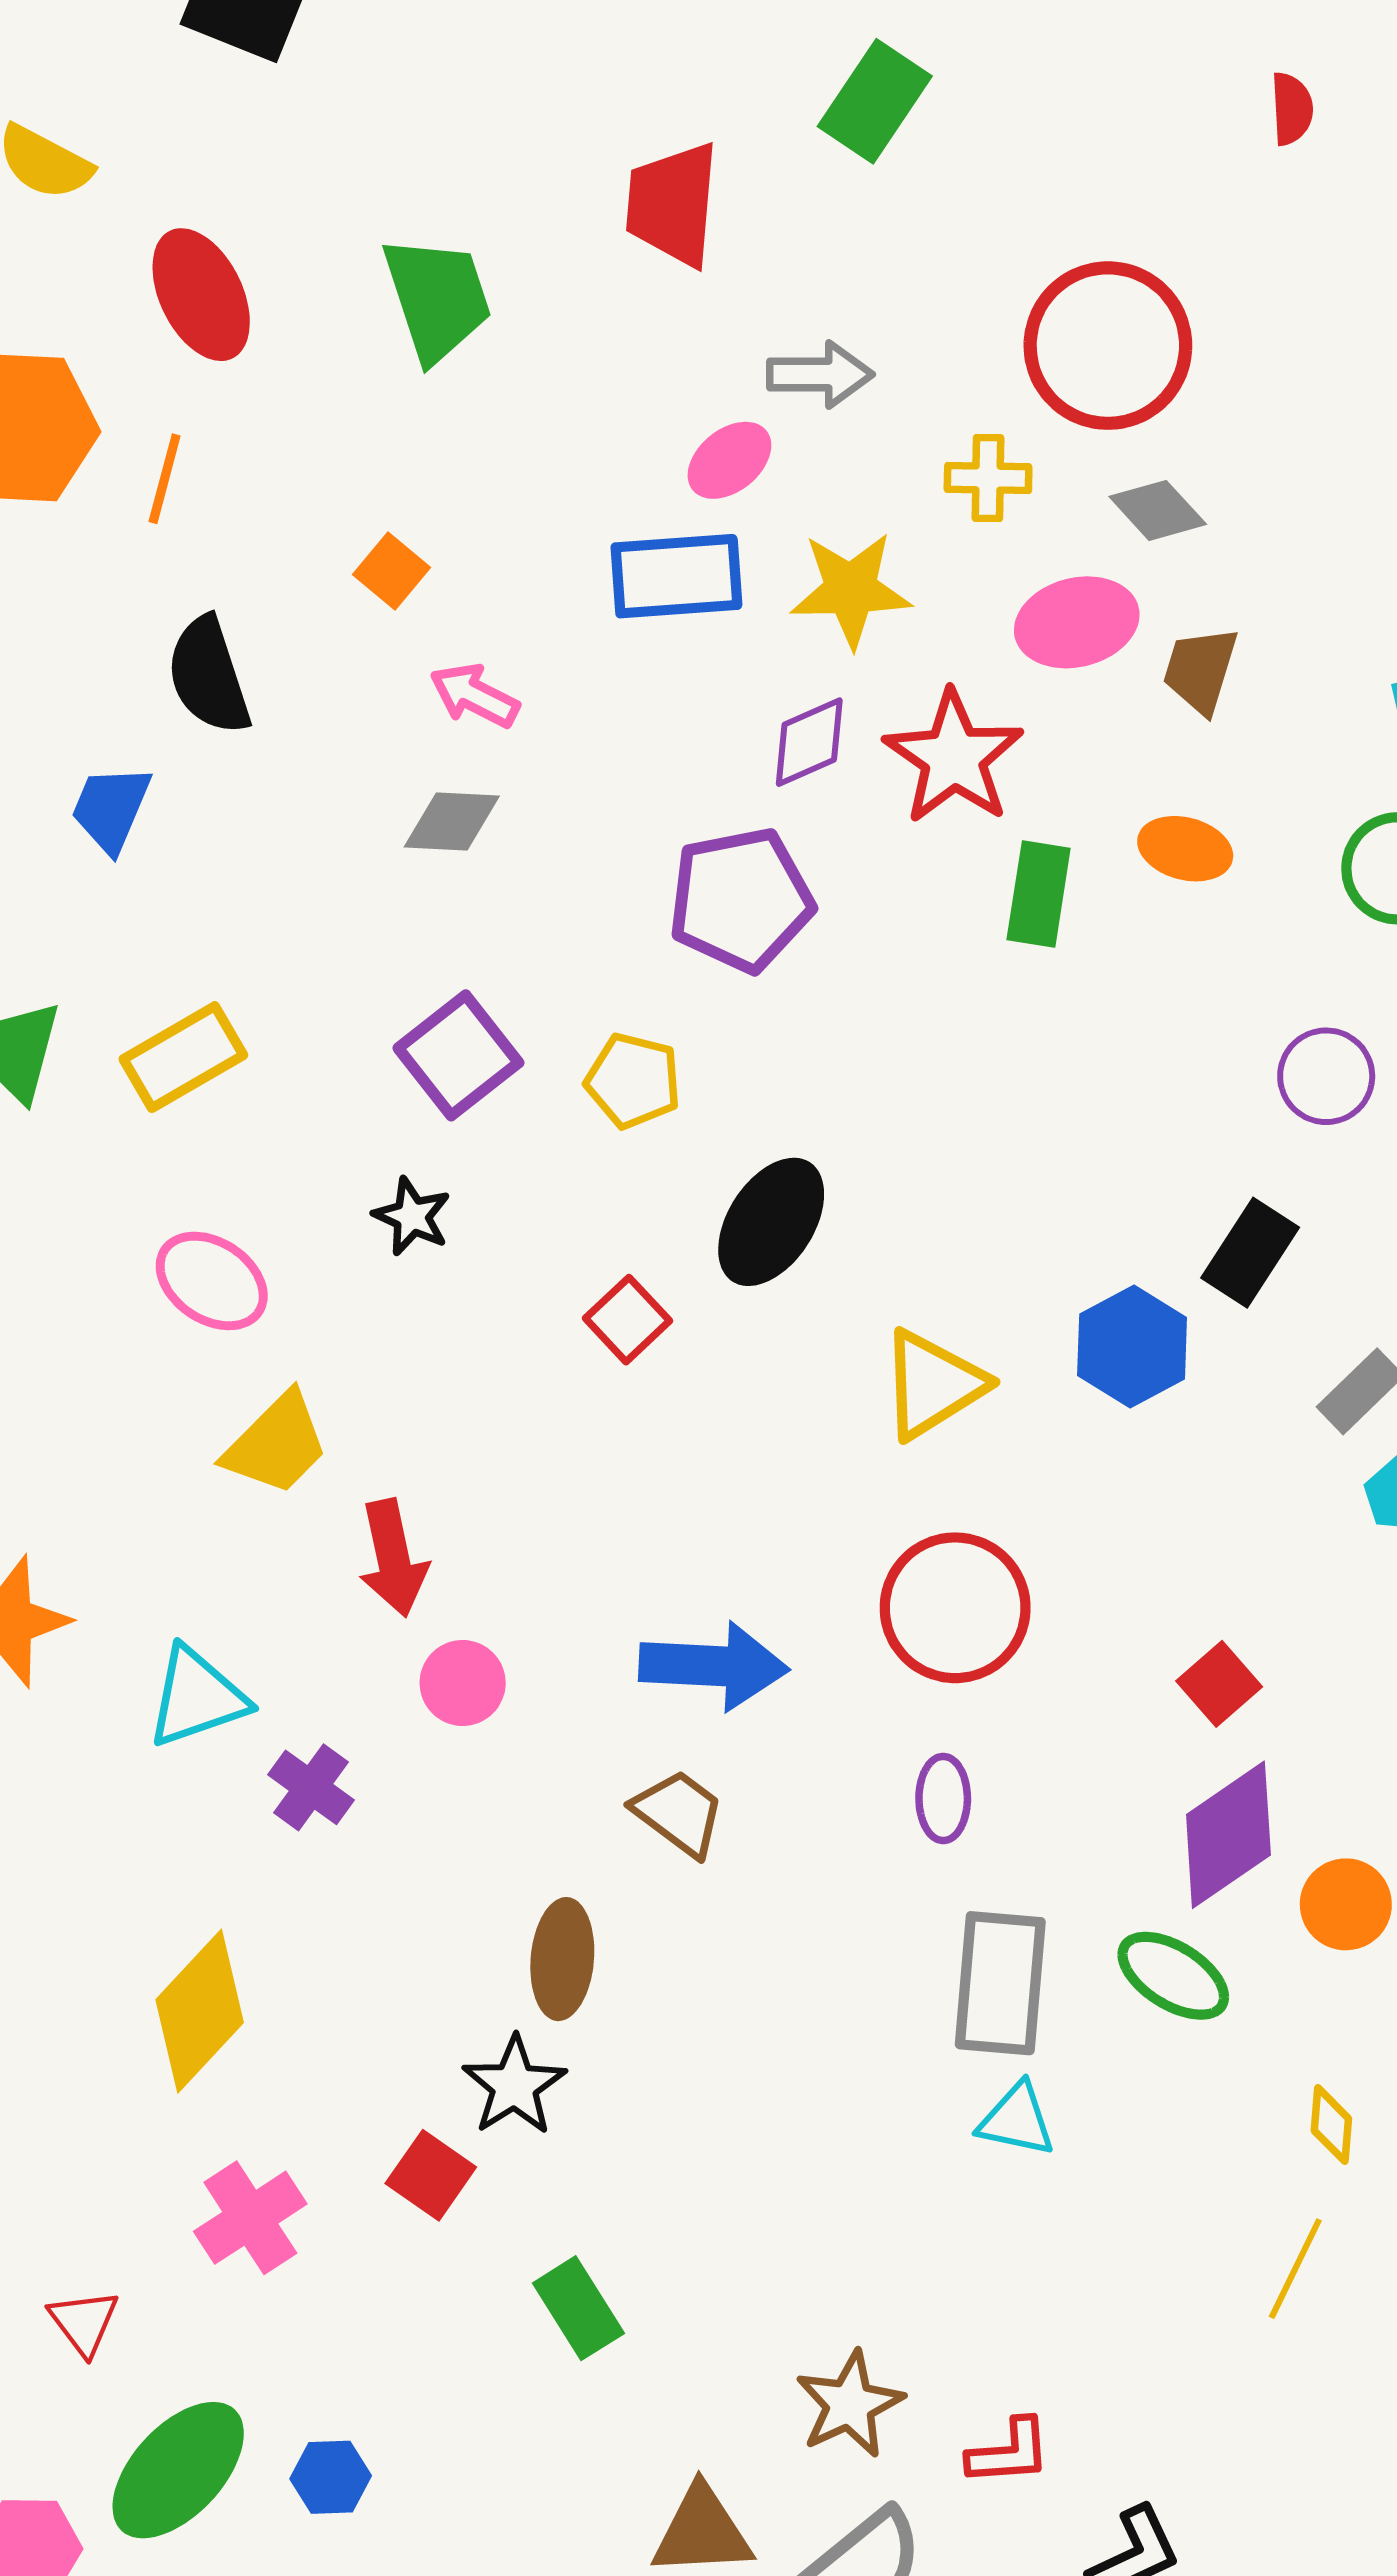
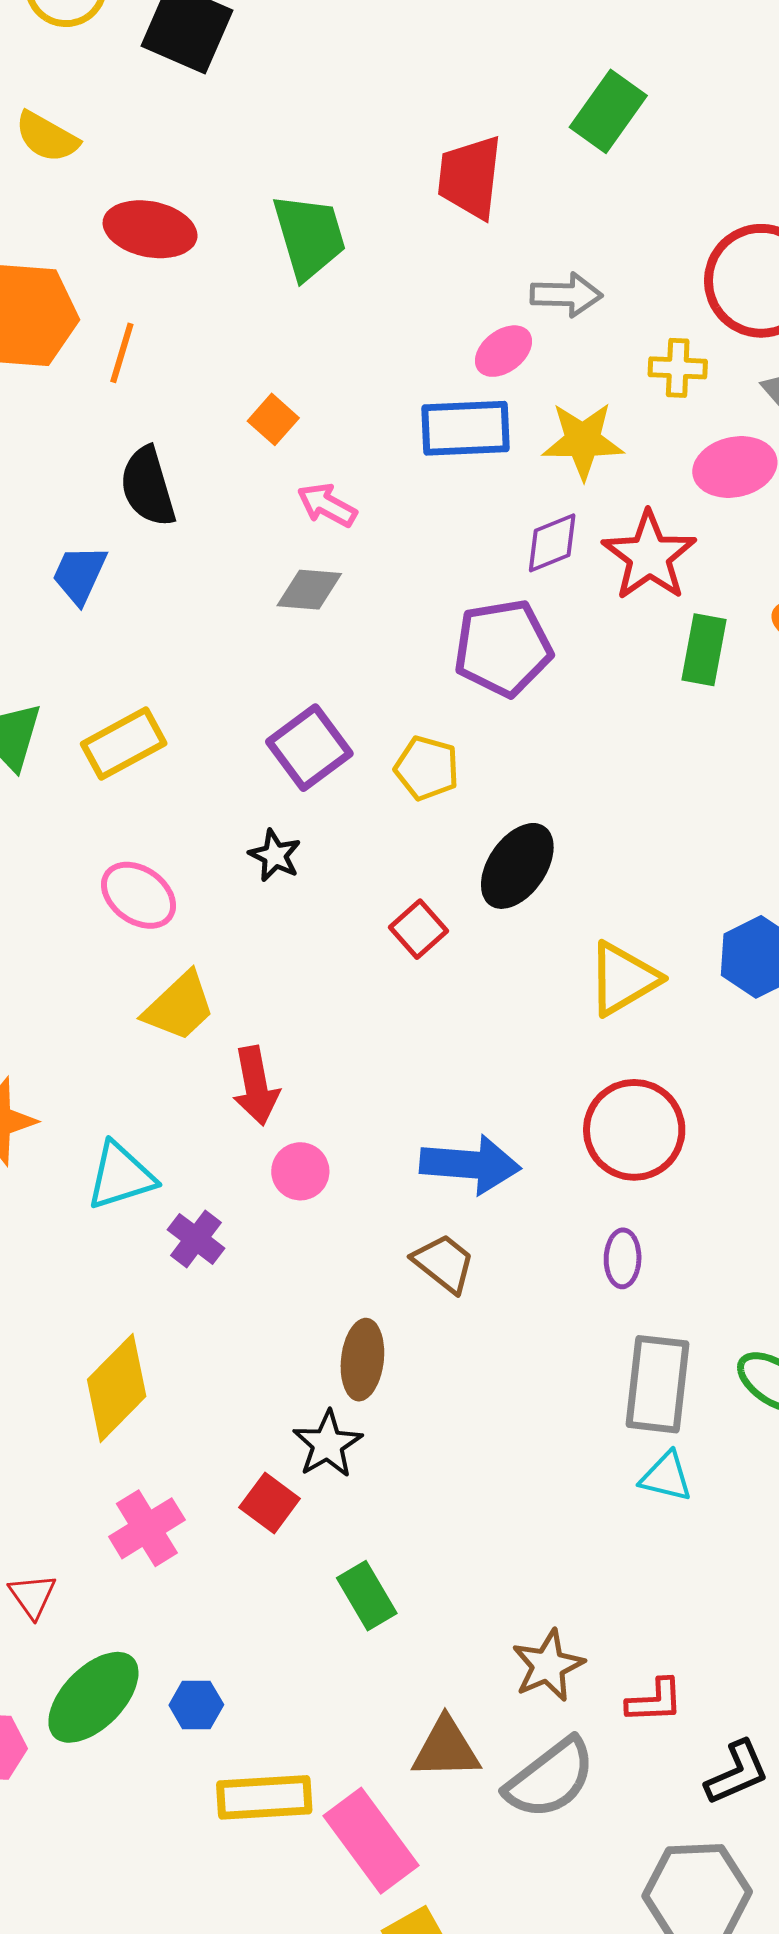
red ellipse: (201, 295) -> (150, 229), turned -54

